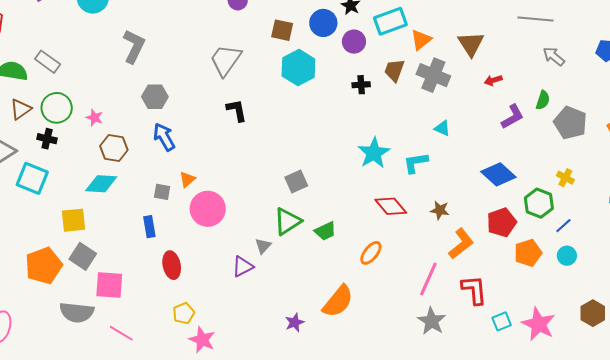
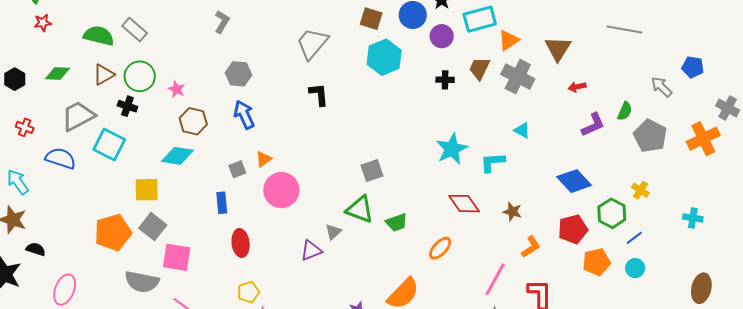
gray L-shape: (134, 46) -> (222, 22), size x0.7
gray arrow: (554, 56) -> (662, 87), moved
gray square: (162, 192) -> (237, 169), turned -36
green triangle: (287, 221) -> (360, 209), turned 48
orange L-shape: (461, 244) -> (531, 247), size x0.7

